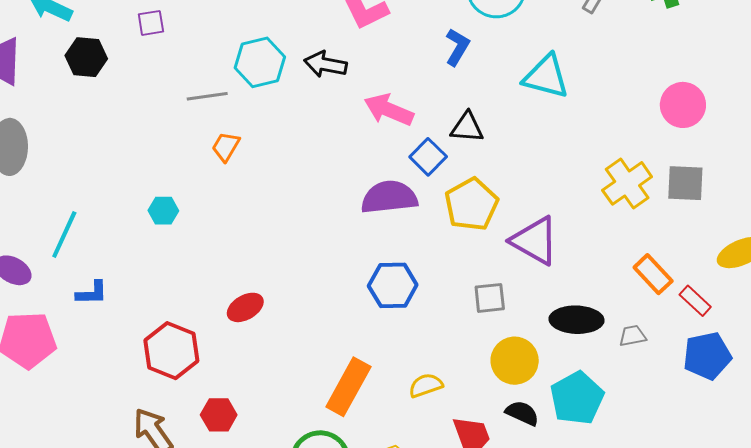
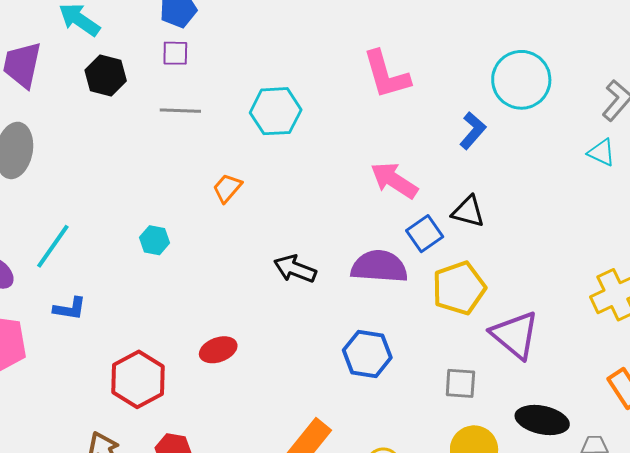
black arrow: (325, 64) -> (295, 269), moved
cyan triangle: (546, 77) -> (602, 152), moved, size x0.6
gray line: (207, 96) -> (180, 111), moved

